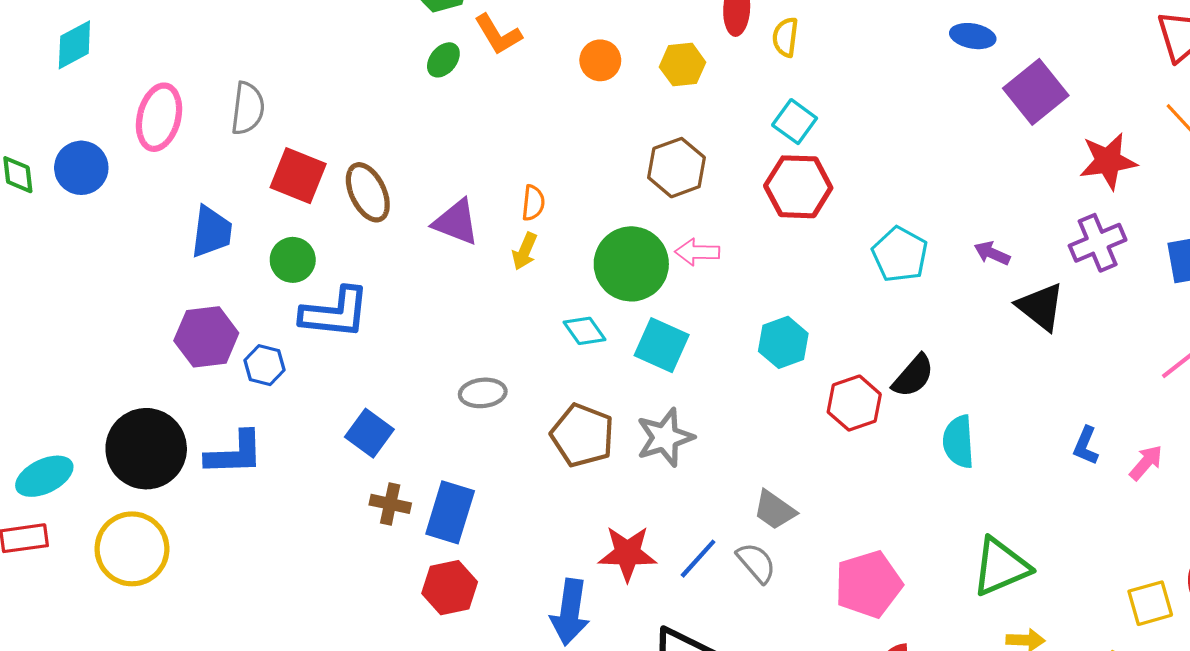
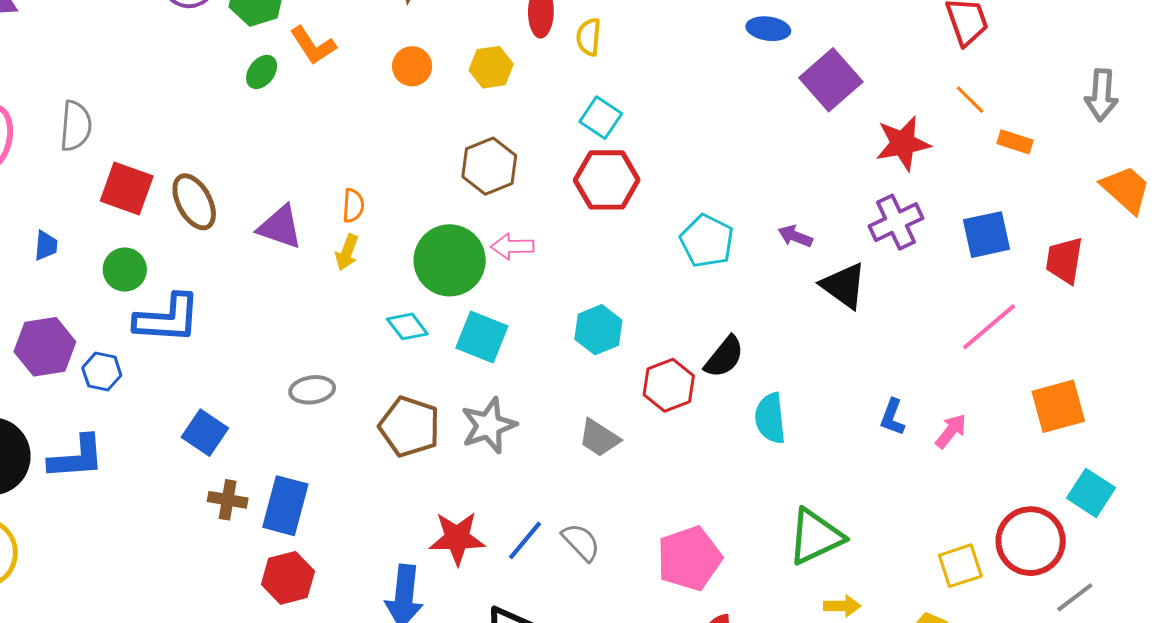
blue trapezoid: (212, 232) -> (46, 246), size x0.6
gray trapezoid: (775, 510) -> (599, 438), moved

